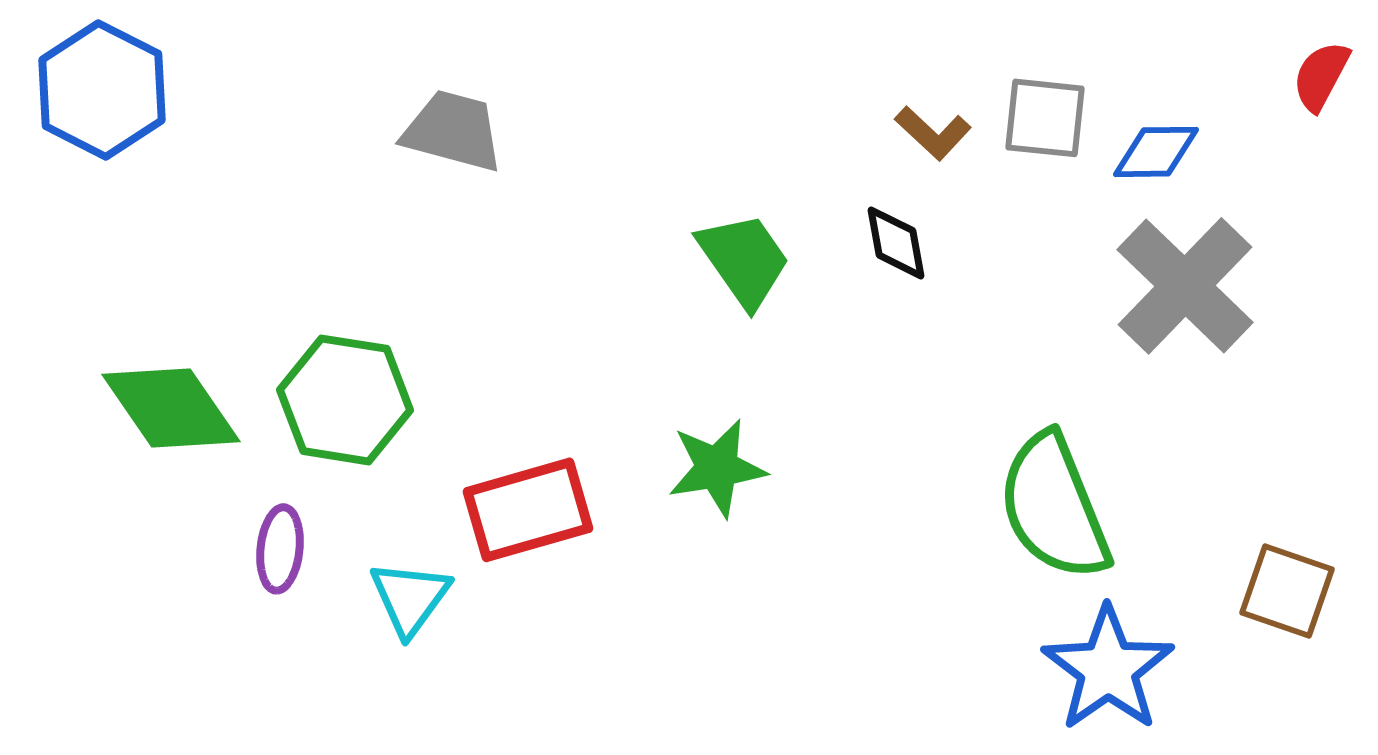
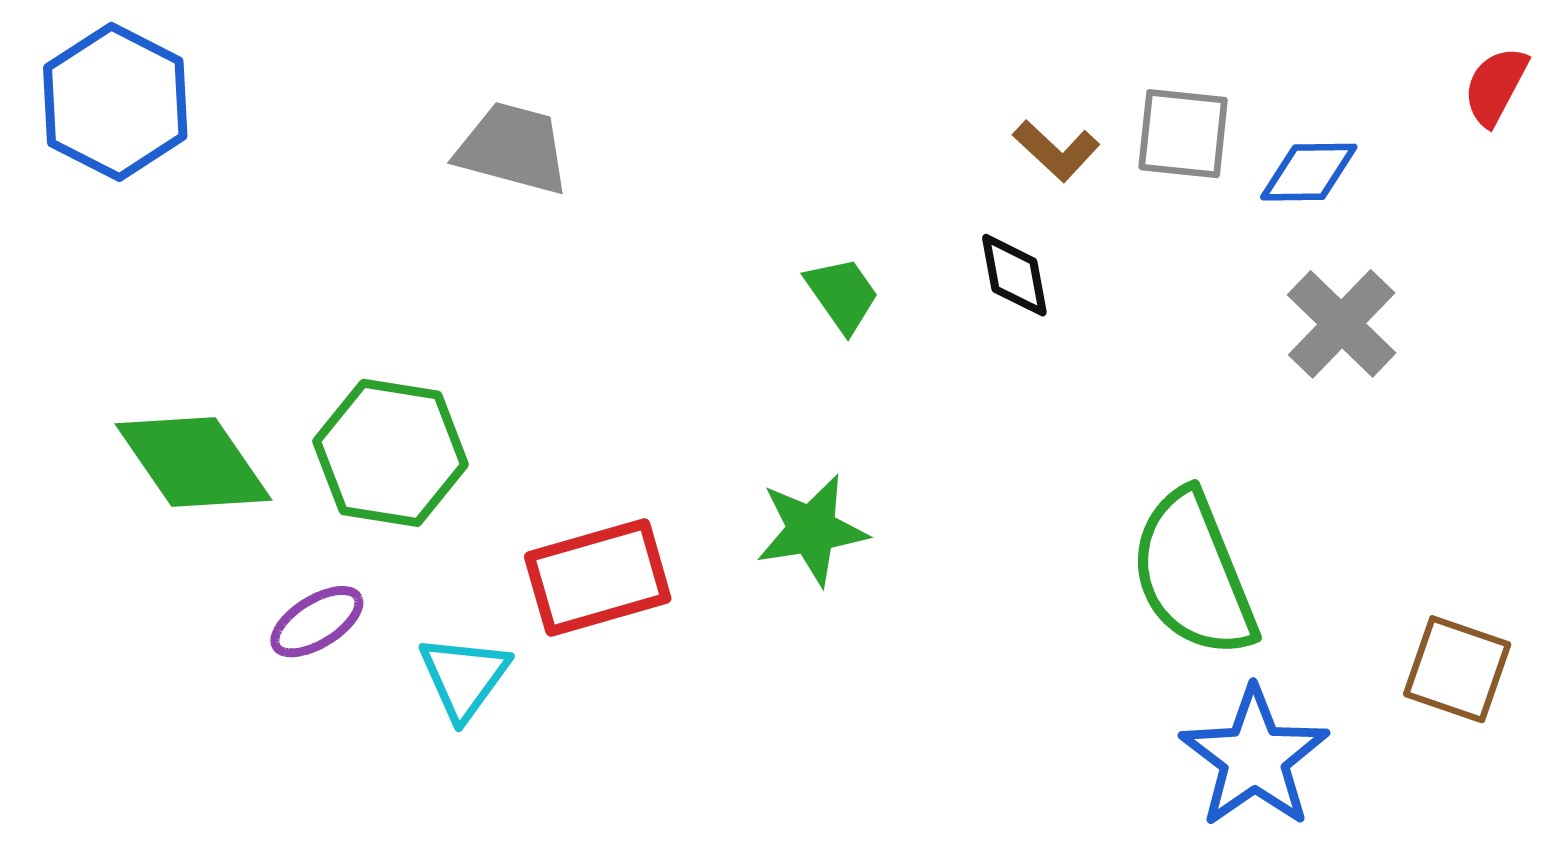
green trapezoid: (744, 260) -> (842, 294), size x0.7
gray cross: (1185, 286) -> (1342, 324), size x0.7
purple ellipse: (280, 549) -> (317, 622), turned 52

